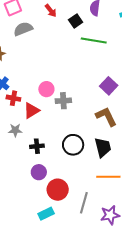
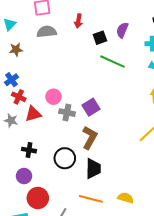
red arrow: (51, 11) -> (78, 21), turned 32
purple square: (109, 86) -> (91, 107), moved
brown L-shape: (106, 116) -> (90, 138), moved, turned 40
gray star: (15, 130) -> (11, 120), moved

